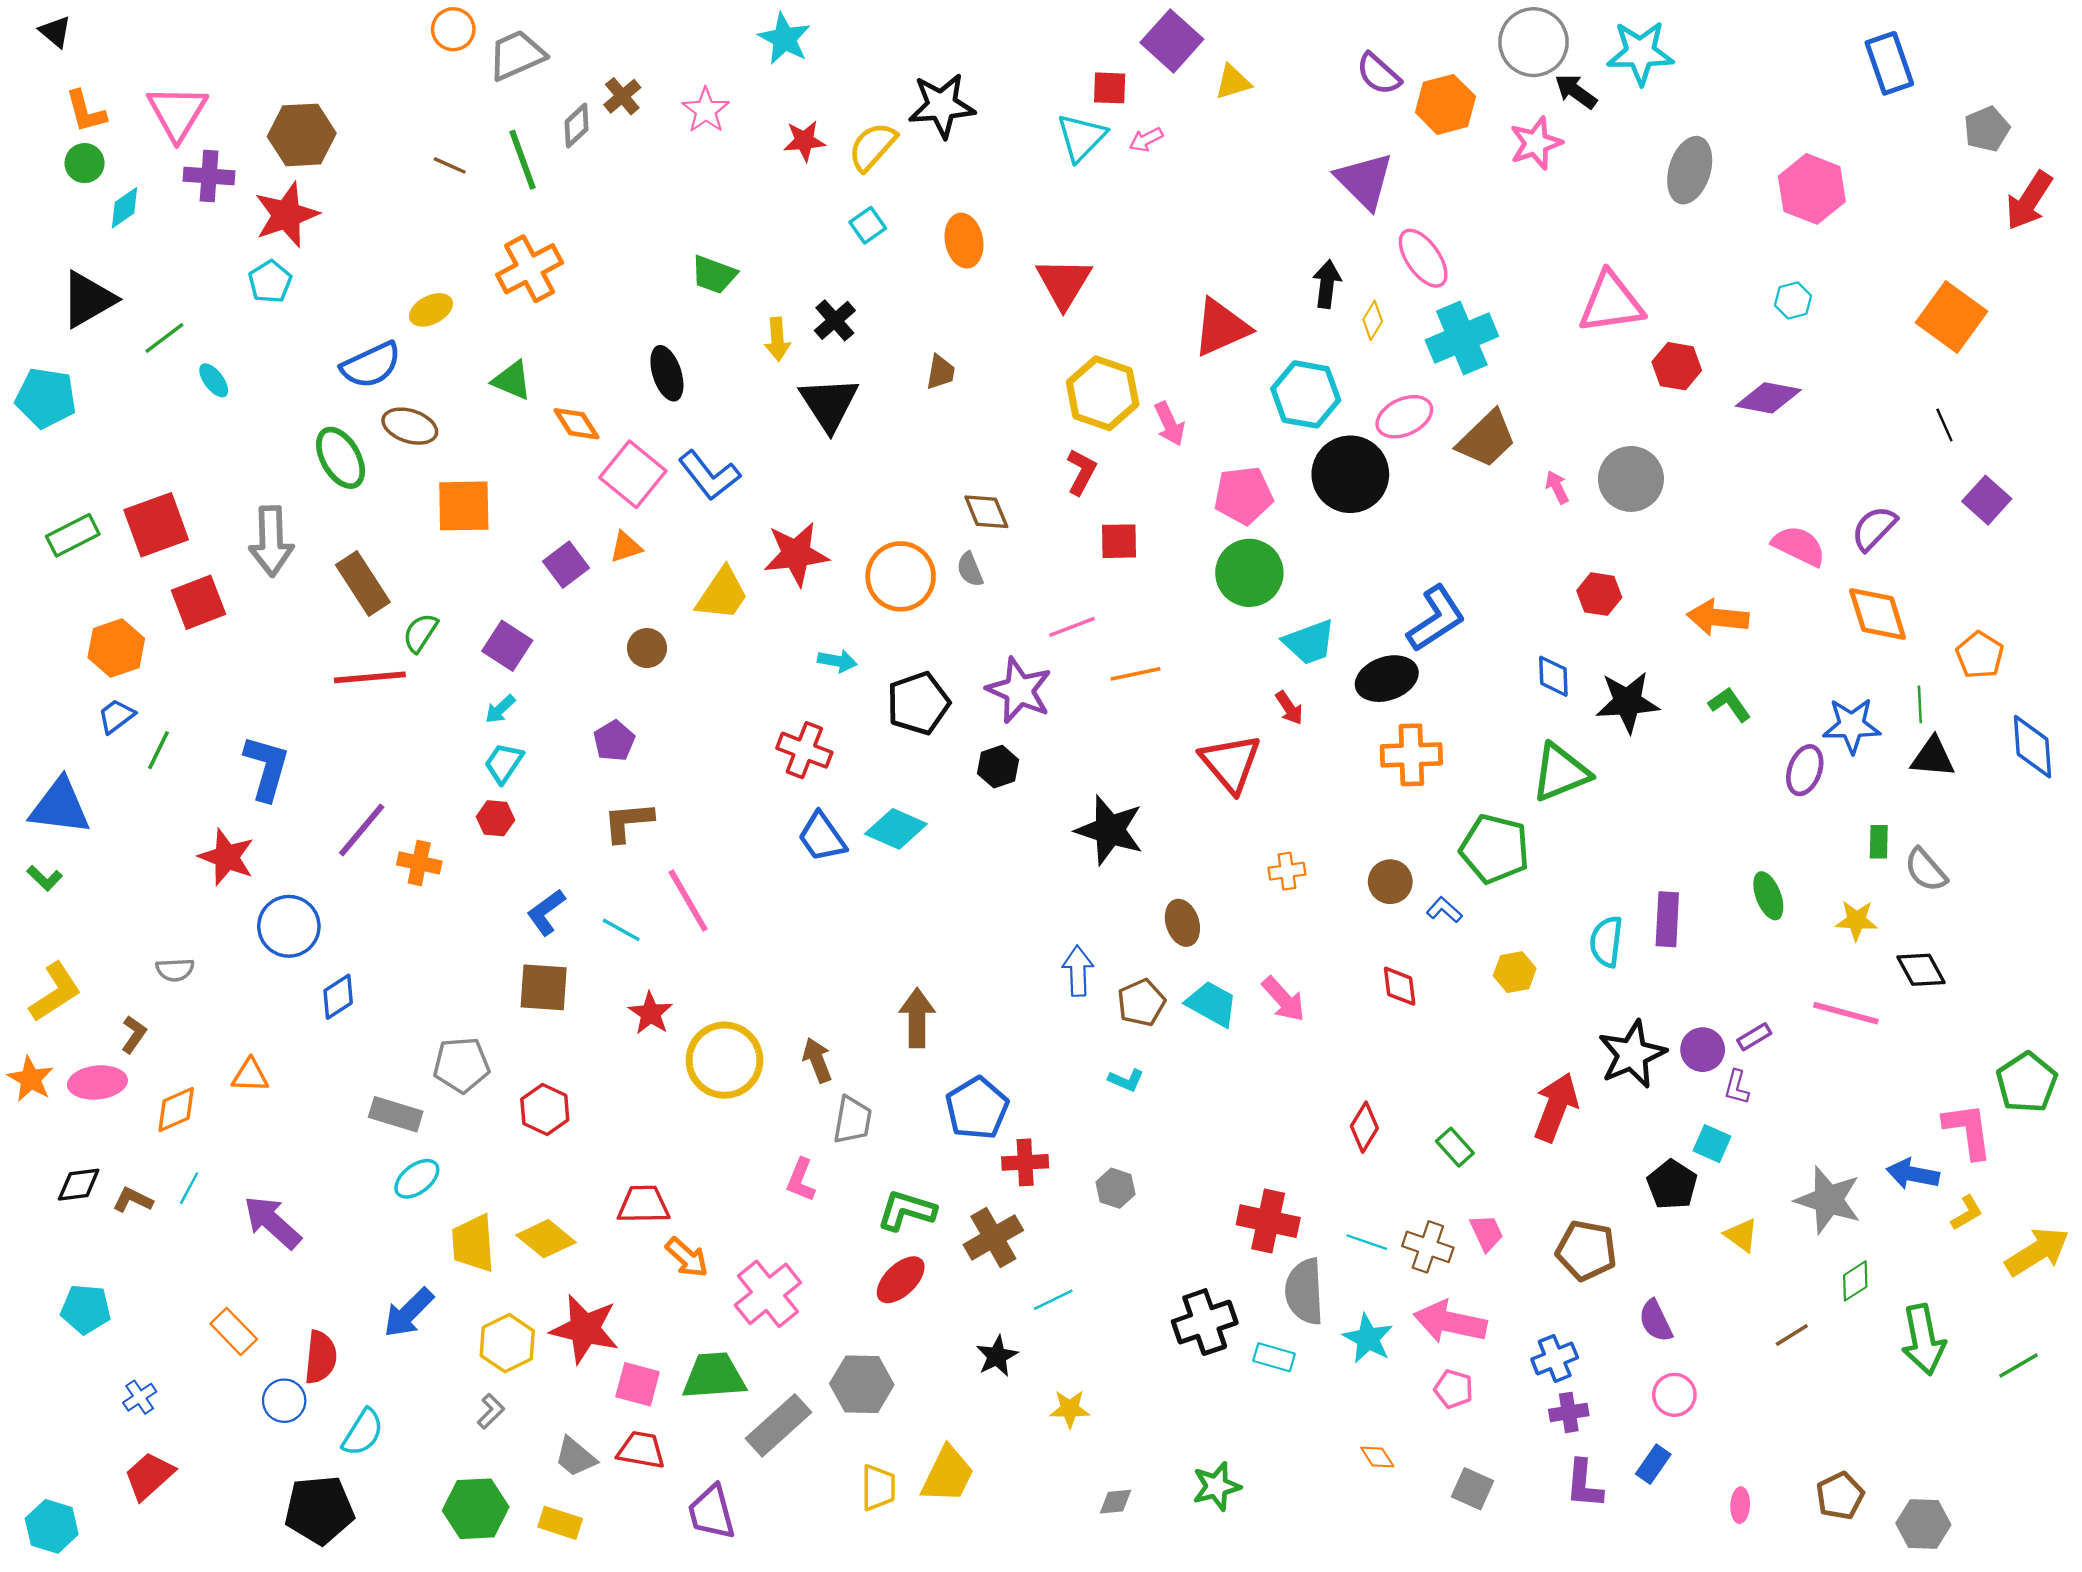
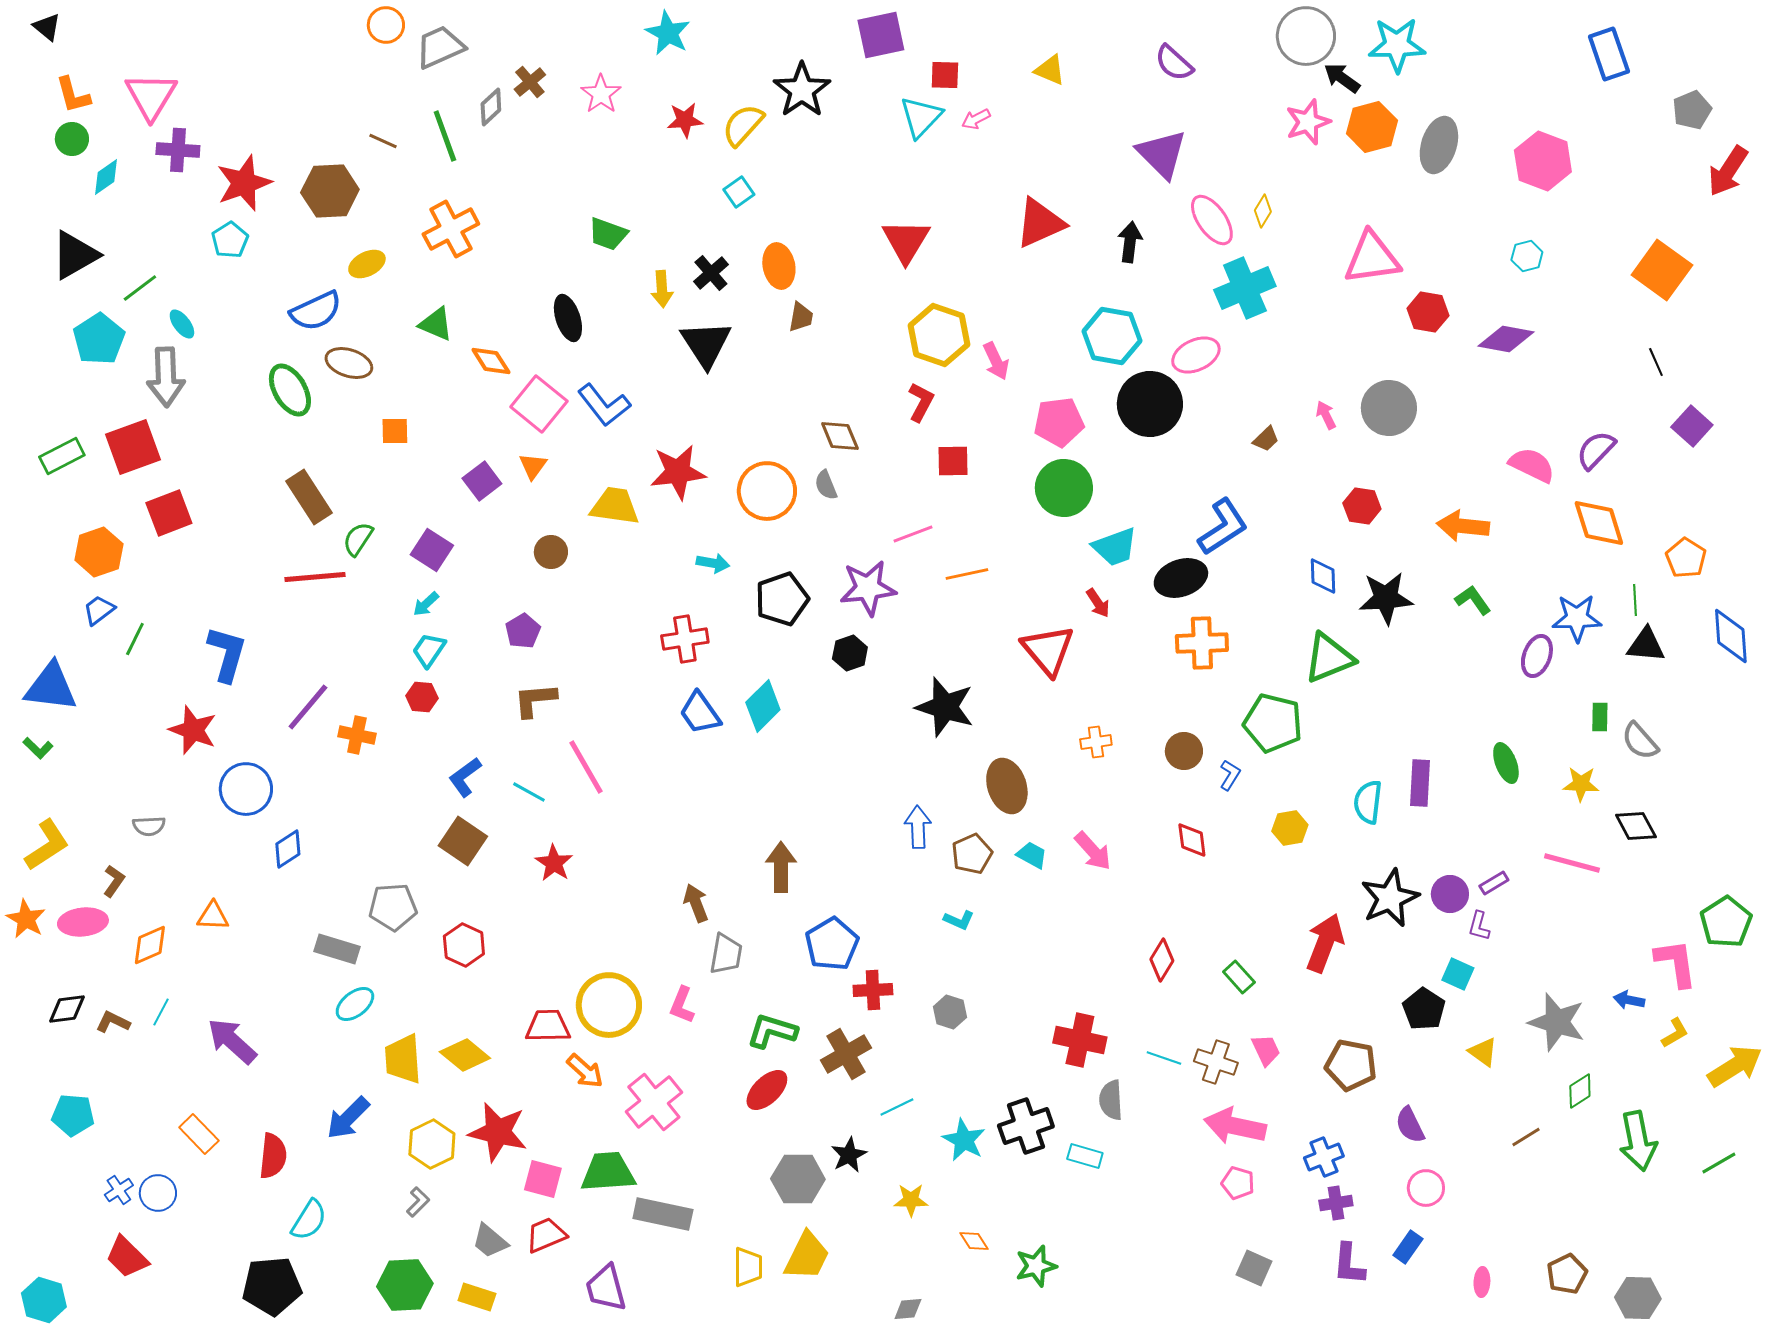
purple square: (1172, 41) -> (881, 35), moved, turned 36
yellow triangle: (1233, 82) -> (1050, 70), turned 40
orange hexagon: (1445, 104) -> (1372, 127), moved
black star: (942, 106) -> (802, 90), turned -30
brown hexagon: (302, 135) -> (330, 191), moved
orange ellipse: (964, 241) -> (779, 266), moved
yellow diamond: (1373, 320) -> (1263, 211), moved
red triangle: (1221, 327) -> (1040, 223), moved
cyan pentagon: (46, 398) -> (99, 339), moved, turned 30
brown trapezoid: (1487, 439) -> (1266, 439), moved, size x0.5
orange square: (464, 506) -> (395, 431), size x0.6
gray arrow: (271, 541) -> (166, 377), moved
orange triangle: (626, 547) -> (533, 466), turned -36
yellow trapezoid: (722, 594) -> (615, 506), turned -116
purple star: (1019, 690) -> (868, 588), turned -30
red cross: (804, 750) -> (685, 639), turned -30
cyan diamond: (896, 829) -> (763, 706), turned -69
blue L-shape: (1444, 910) -> (1230, 775), turned 80
brown ellipse: (1182, 923) -> (1007, 786), size x1.4
brown square: (544, 987) -> (463, 841), turned 30
cyan trapezoid: (1212, 1004) -> (1032, 855), size x0.7
yellow circle: (724, 1060) -> (609, 1005), moved
blue arrow: (1913, 1174) -> (1629, 1000), size x0.7
gray semicircle: (1305, 1291) -> (1111, 1100), size x0.7
cyan star: (1368, 1338) -> (964, 1140), moved
gray hexagon: (862, 1384) -> (798, 1179), moved
blue circle: (284, 1401) -> (158, 1193), moved
gray rectangle: (778, 1425) -> (663, 1214), turned 54
red trapezoid: (641, 1450) -> (546, 1235), turned -33
orange diamond: (1377, 1457) -> (974, 1241), moved
red trapezoid: (149, 1476) -> (127, 1257), turned -93
gray diamond: (1115, 1502) -> (908, 1309), moved

